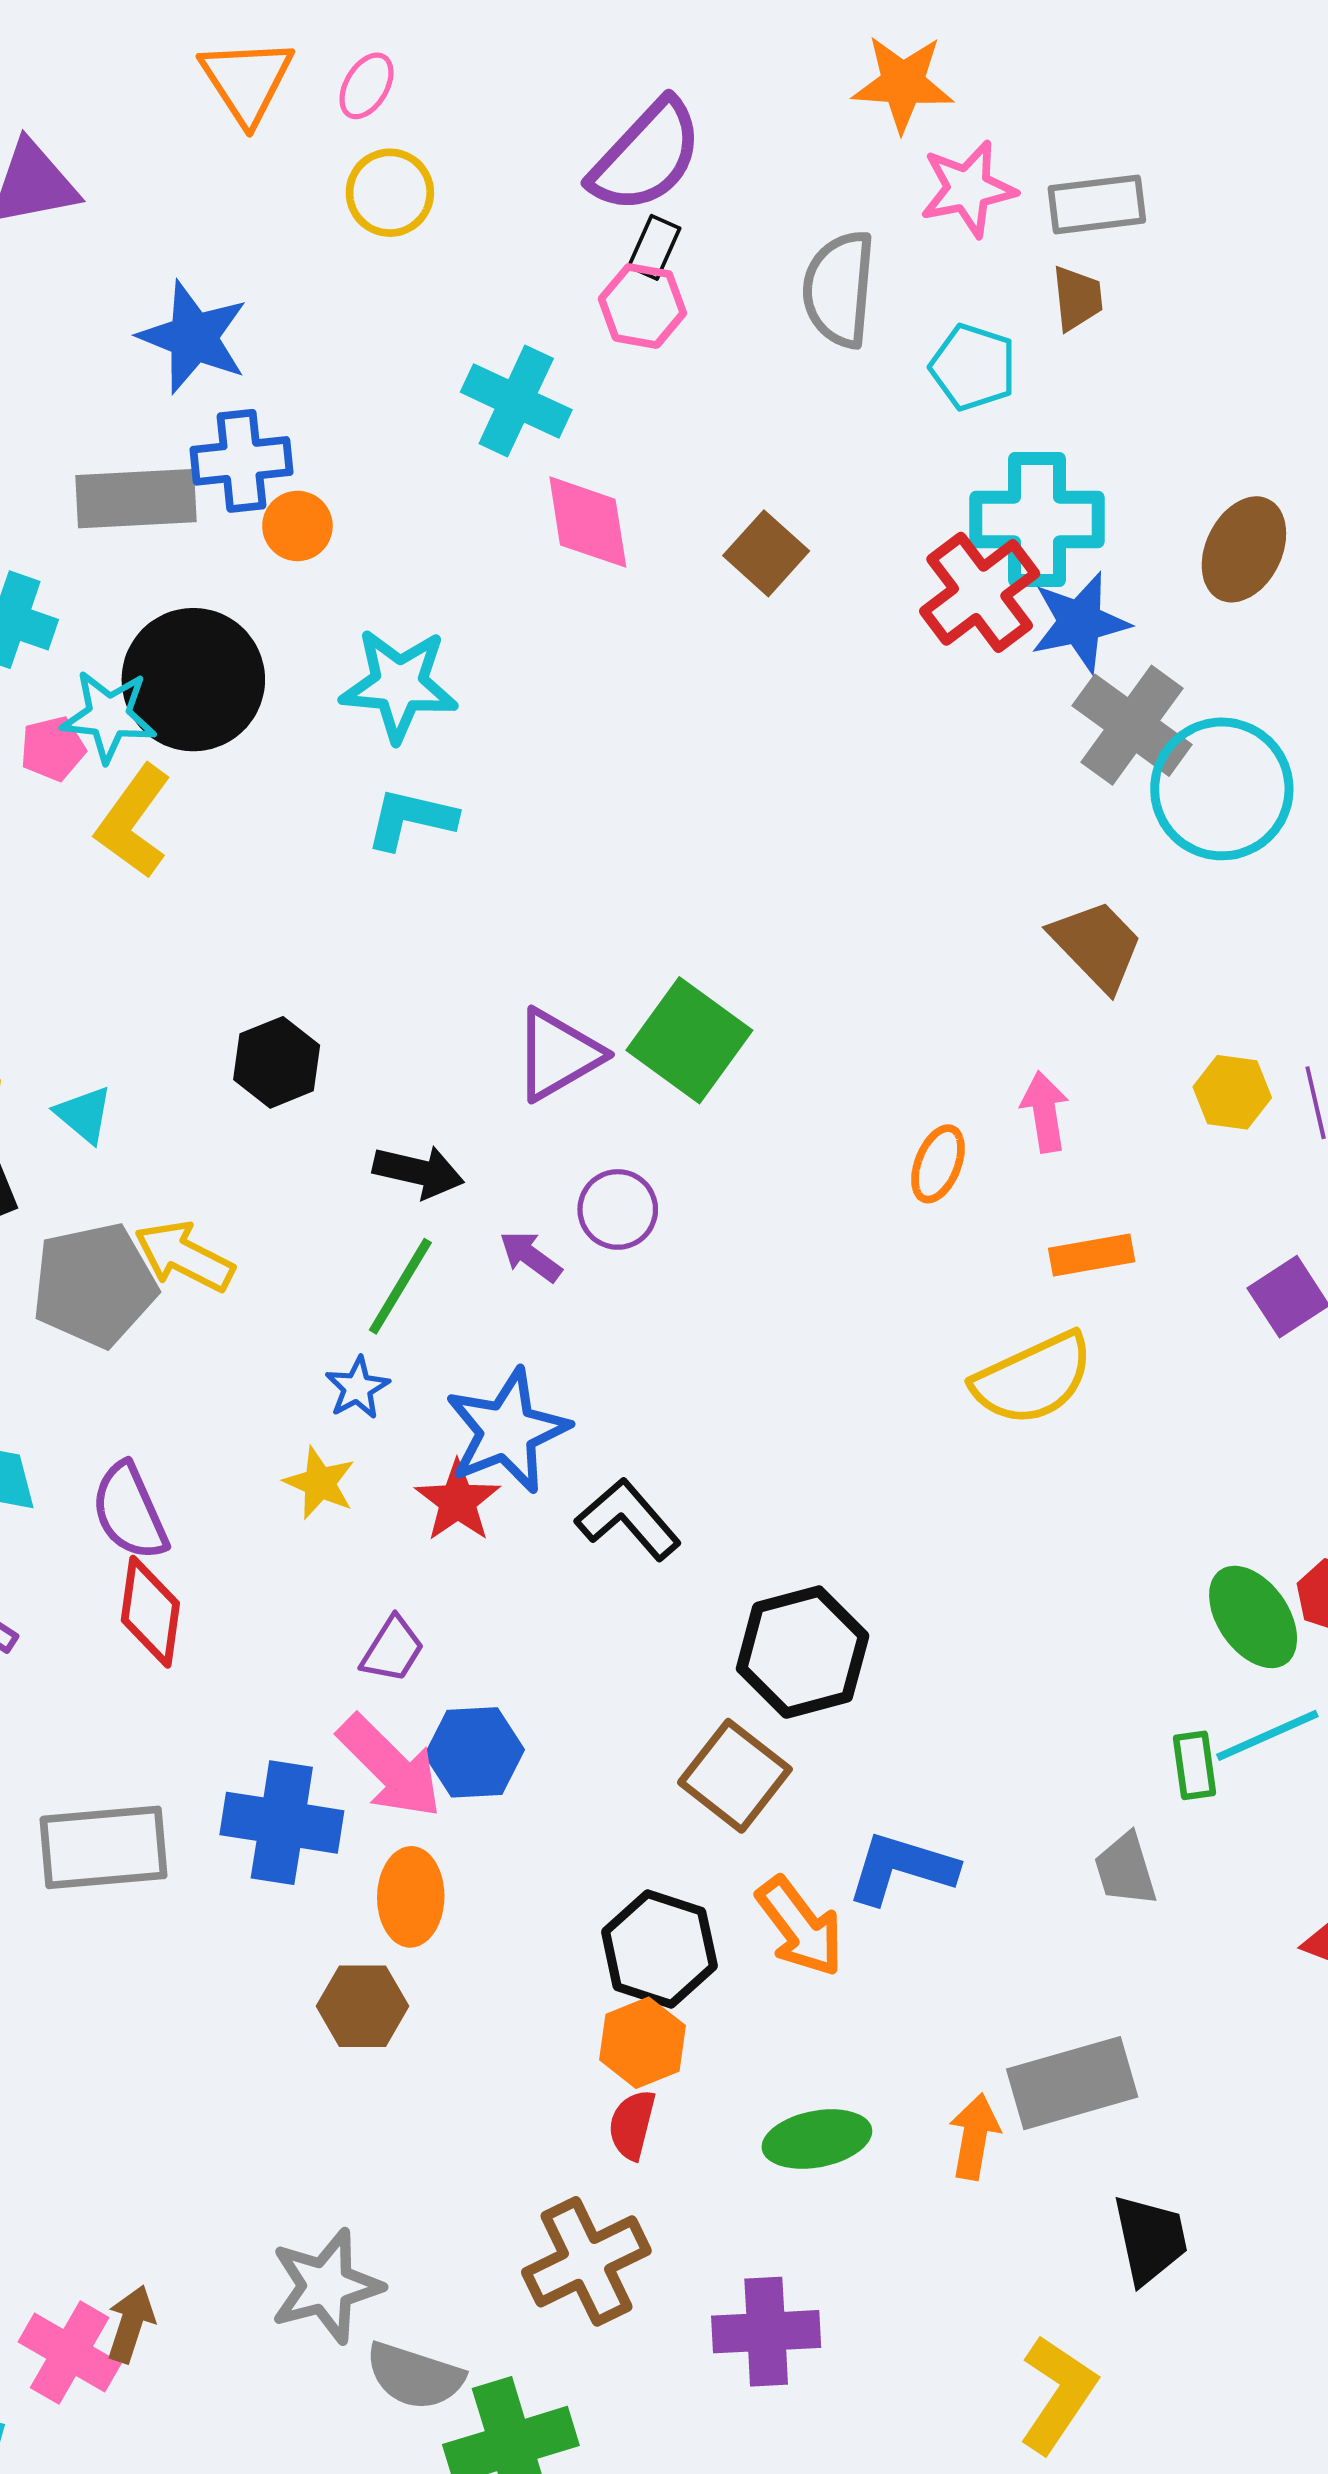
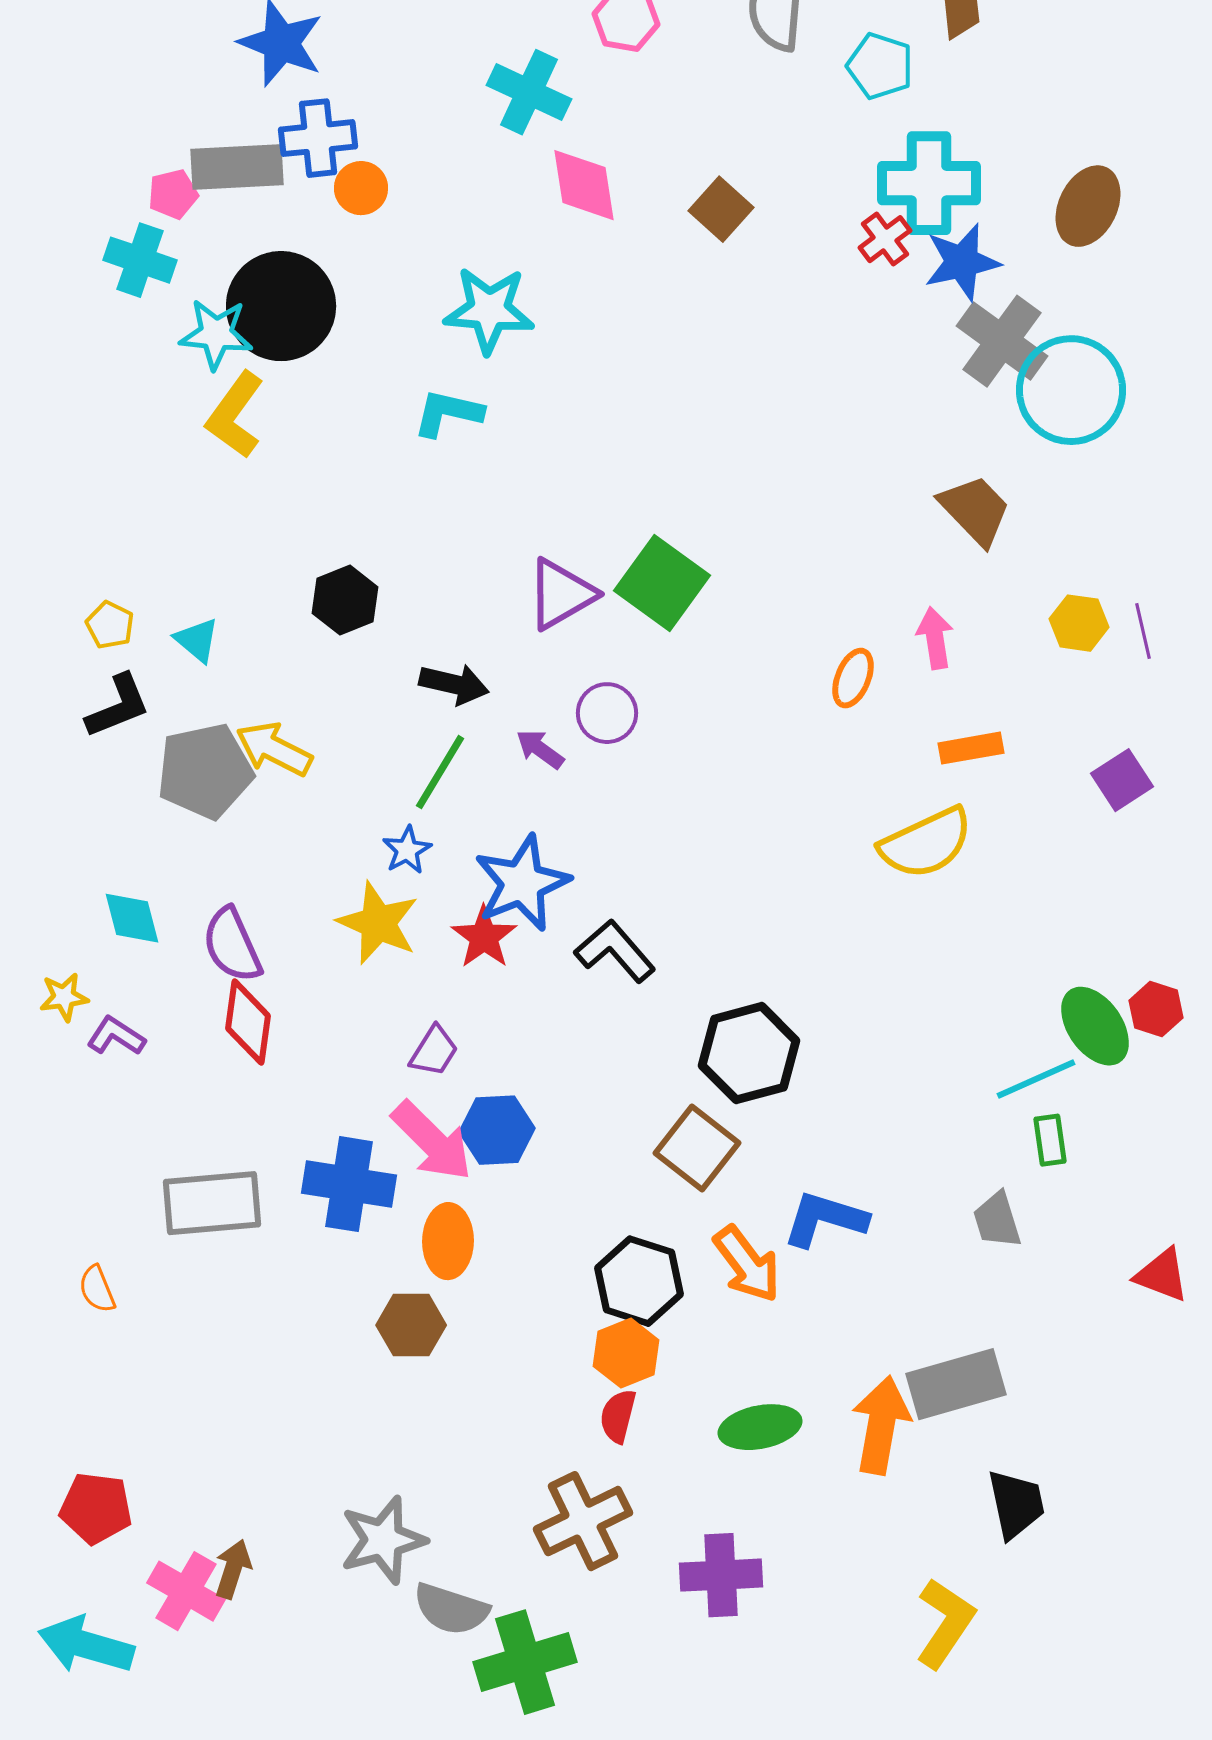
red cross: (980, 592) -> (885, 239), size x0.6
cyan star: (399, 685) -> (489, 310), moved
pink pentagon: (53, 749) -> (173, 194), moved
yellow star: (320, 1483) -> (378, 923), size x1.5
cyan line: (1267, 1735) -> (1036, 1079), moved
orange arrow: (974, 2136) -> (881, 1425), size x1.5

